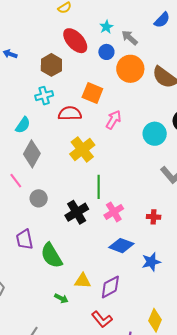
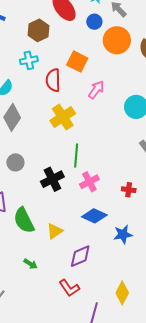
red semicircle: (70, 113) -> (53, 80), turned -95
yellow triangle: (83, 281) -> (55, 231), moved, turned -42

